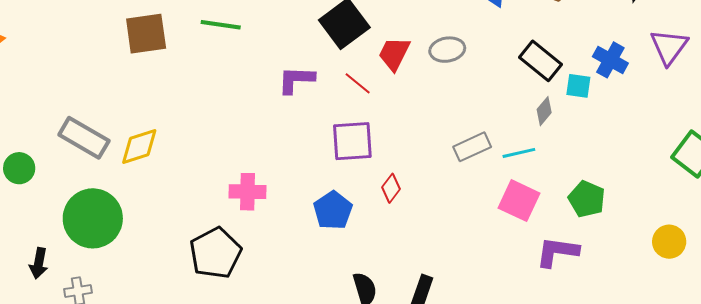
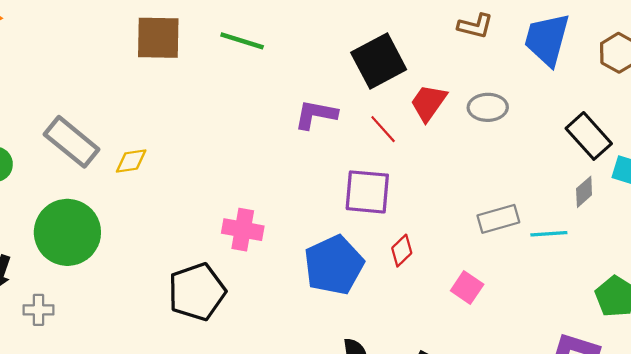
yellow diamond: (139, 146) -> (131, 161), size x0.7
pink square: (519, 201) -> (467, 288), moved, size x0.7
blue pentagon: (333, 210) -> (334, 265), size x1.4

